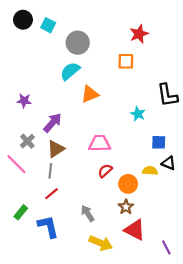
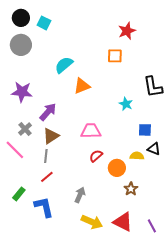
gray circle: (78, 43) -> (21, 45), moved
purple star: (24, 101) -> (22, 92), size x1.5
brown star: (126, 207) -> (131, 189), moved
gray arrow: (88, 213) -> (80, 195), turned 56
red triangle: (135, 230) -> (123, 222), moved

